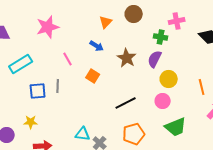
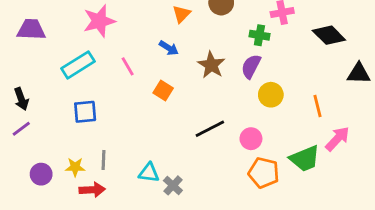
cyan rectangle: (21, 64) -> (78, 65), moved
gray line: (58, 86) -> (104, 160), moved
pink circle: (163, 101) -> (251, 139), moved
yellow star: (31, 122) -> (75, 167), moved
green trapezoid: (176, 127) -> (305, 159), moved
orange pentagon: (134, 134) -> (264, 173), moved, turned 30

